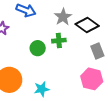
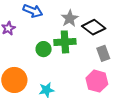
green cross: (59, 41) -> (65, 42), size x1.5

